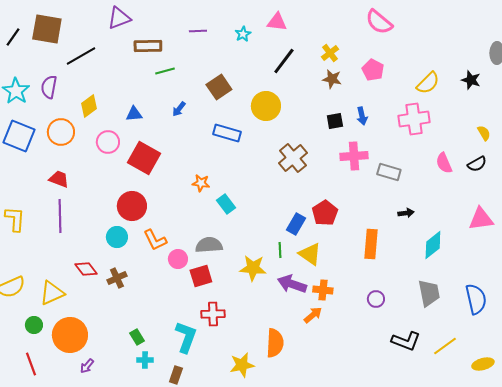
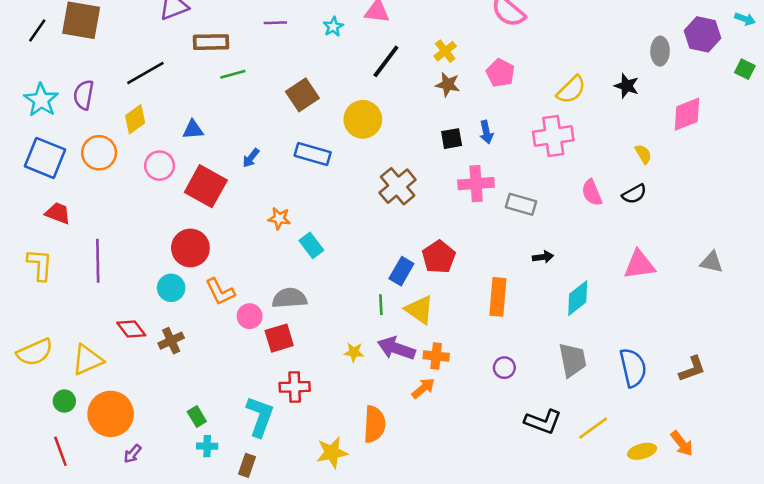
black line: (81, 56) -> (145, 73), moved
blue arrow: (179, 109) -> (251, 158), moved
red trapezoid: (59, 179) -> (58, 213), moved
yellow star: (253, 268) -> (354, 352), moved, size x0.6

